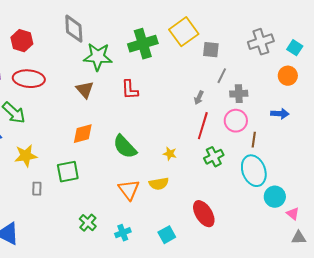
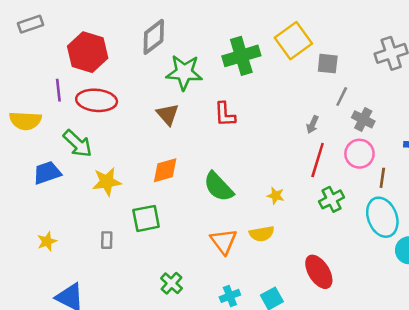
gray diamond: (74, 29) -> (154, 37), turned 56
red hexagon: (22, 41) -> (88, 52), size x1.4
gray cross: (239, 94) -> (363, 119), turned 30
yellow star: (26, 156) -> (107, 182), moved
cyan cross: (123, 233) -> (230, 296), moved

